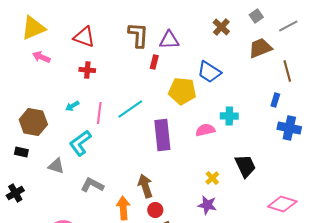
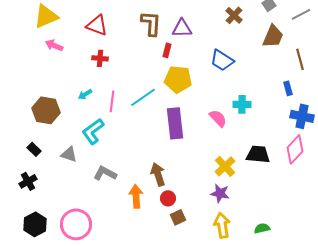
brown trapezoid: (260, 48) -> (273, 36), turned 135
yellow pentagon: (182, 91) -> (178, 79), moved
blue rectangle: (275, 100) -> (288, 88), turned -32
pink semicircle: (205, 130) -> (218, 118), turned 60
black rectangle: (21, 152) -> (34, 149), moved, turned 32
black trapezoid: (245, 166) -> (258, 154), turned -60
yellow cross: (212, 178) -> (225, 166), size x1.5
pink diamond: (282, 204) -> (295, 149), moved, turned -64

